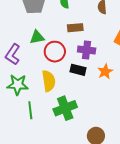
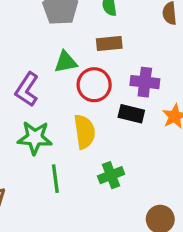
brown rectangle: (75, 28) -> (109, 44), moved
green cross: (65, 108) -> (111, 175), size x0.7

